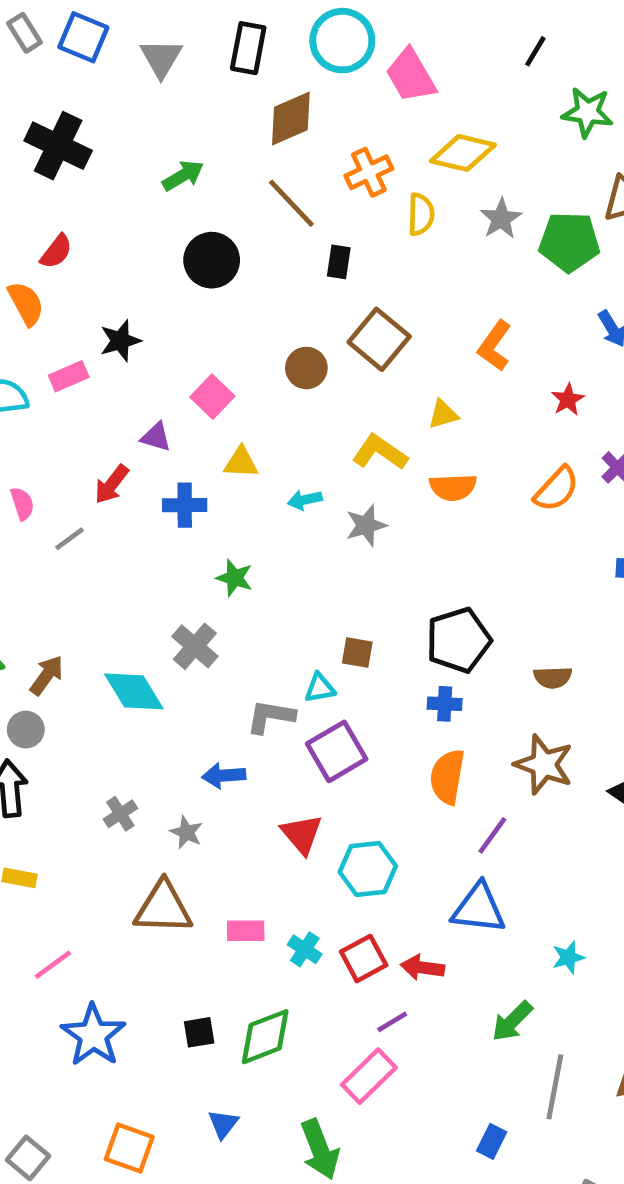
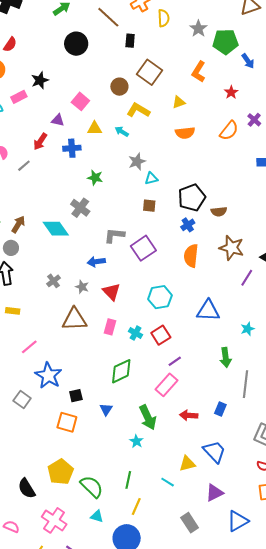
gray star: (501, 219) -> (198, 29), moved
green pentagon: (569, 242) -> (225, 42), moved
yellow L-shape: (380, 452) -> (138, 110), moved
cyan arrow: (305, 500) -> (122, 131), moved, turned 48
gray star: (366, 525) -> (137, 161), moved
brown semicircle: (553, 677) -> (219, 212), moved
cyan triangle: (320, 688) -> (151, 178), moved
blue cross: (445, 704) -> (188, 225), turned -32
red triangle: (302, 834) -> (111, 292), moved
purple line: (492, 835) -> (247, 278), moved
pink rectangle: (246, 931) -> (110, 327), turned -70
red arrow: (422, 968) -> (189, 415), moved
green arrow: (512, 1021) -> (226, 357), turned -48
black square: (199, 1032) -> (76, 396), moved
gray square: (28, 1158) -> (22, 400), moved

